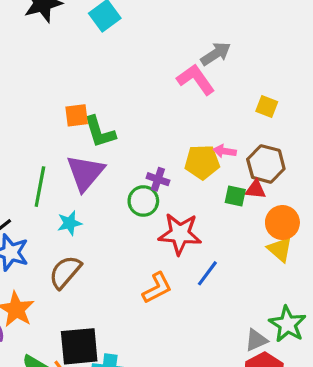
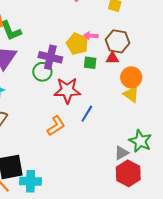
yellow pentagon: (202, 162) -> (77, 44), turned 30
purple cross: (158, 179) -> (50, 57), size x1.6
green square: (235, 196) -> (90, 63), moved

